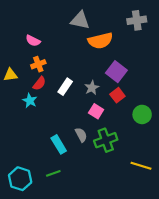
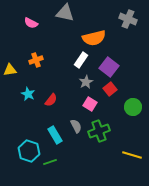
gray triangle: (80, 20) -> (65, 13), moved
gray cross: (137, 20) -> (128, 19), turned 30
pink semicircle: (33, 41) -> (31, 23), moved
red semicircle: (39, 83) -> (51, 100), moved
white rectangle: (65, 87) -> (81, 60), moved
cyan hexagon: (20, 179) -> (29, 151), moved

